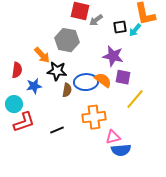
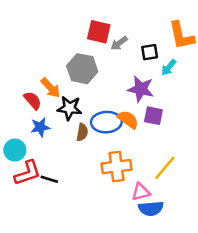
cyan arrow: (135, 30) -> (169, 67), moved
red semicircle: (17, 70) -> (33, 100), moved, turned -49
yellow line: (135, 99) -> (165, 168), moved
black line: (57, 130) -> (49, 179), moved, turned 40

